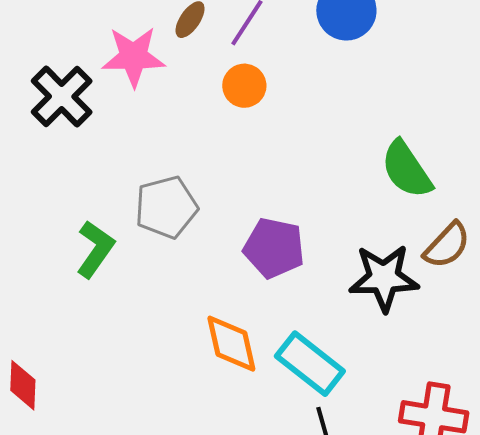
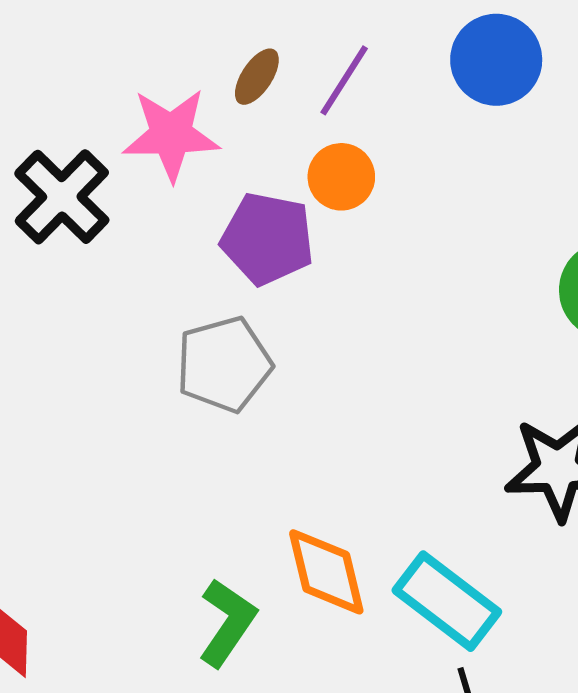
purple pentagon: (274, 248) -> (267, 239), moved
green L-shape: (95, 249) -> (227, 623), moved

